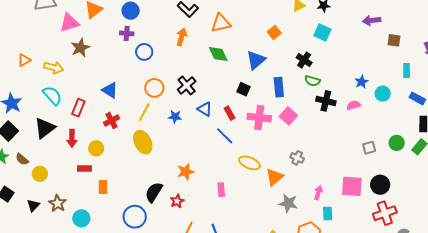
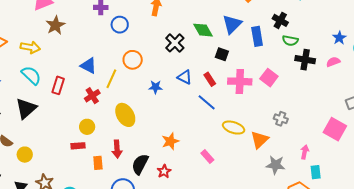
green diamond: (218, 54) -> (203, 30), moved
black cross: (187, 86) -> (175, 43), moved
blue rectangle: (279, 87) -> (257, 36), moved
yellow line: (144, 112) -> (111, 79), moved
red arrow: (72, 138) -> (117, 149), moved
yellow circle: (96, 148) -> (87, 127), moved
red rectangle: (84, 168) -> (78, 146), moved
pink square: (352, 186) -> (335, 129), moved, turned 30
orange rectangle: (103, 187) -> (98, 163), moved
pink rectangle: (221, 190) -> (207, 156), turned -32

